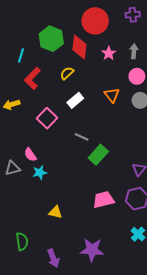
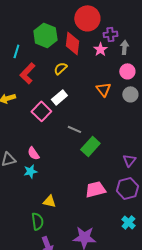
purple cross: (133, 15) -> (110, 34), moved
white rectangle: (75, 100) -> (59, 97), moved
pink semicircle: (30, 155) -> (33, 153), moved
cyan star: (40, 172) -> (30, 171), moved
green semicircle: (22, 241) -> (37, 221), moved

